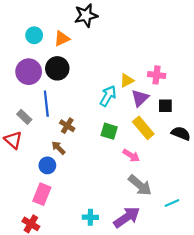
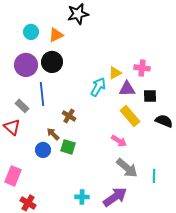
purple triangle: (140, 98) -> (127, 89), turned 42
brown cross: (67, 126) -> (69, 116), moved
green square: (109, 131) -> (68, 147), moved
pink rectangle: (42, 194) -> (13, 176), moved
cyan line: (172, 203) -> (154, 176), moved, turned -64

